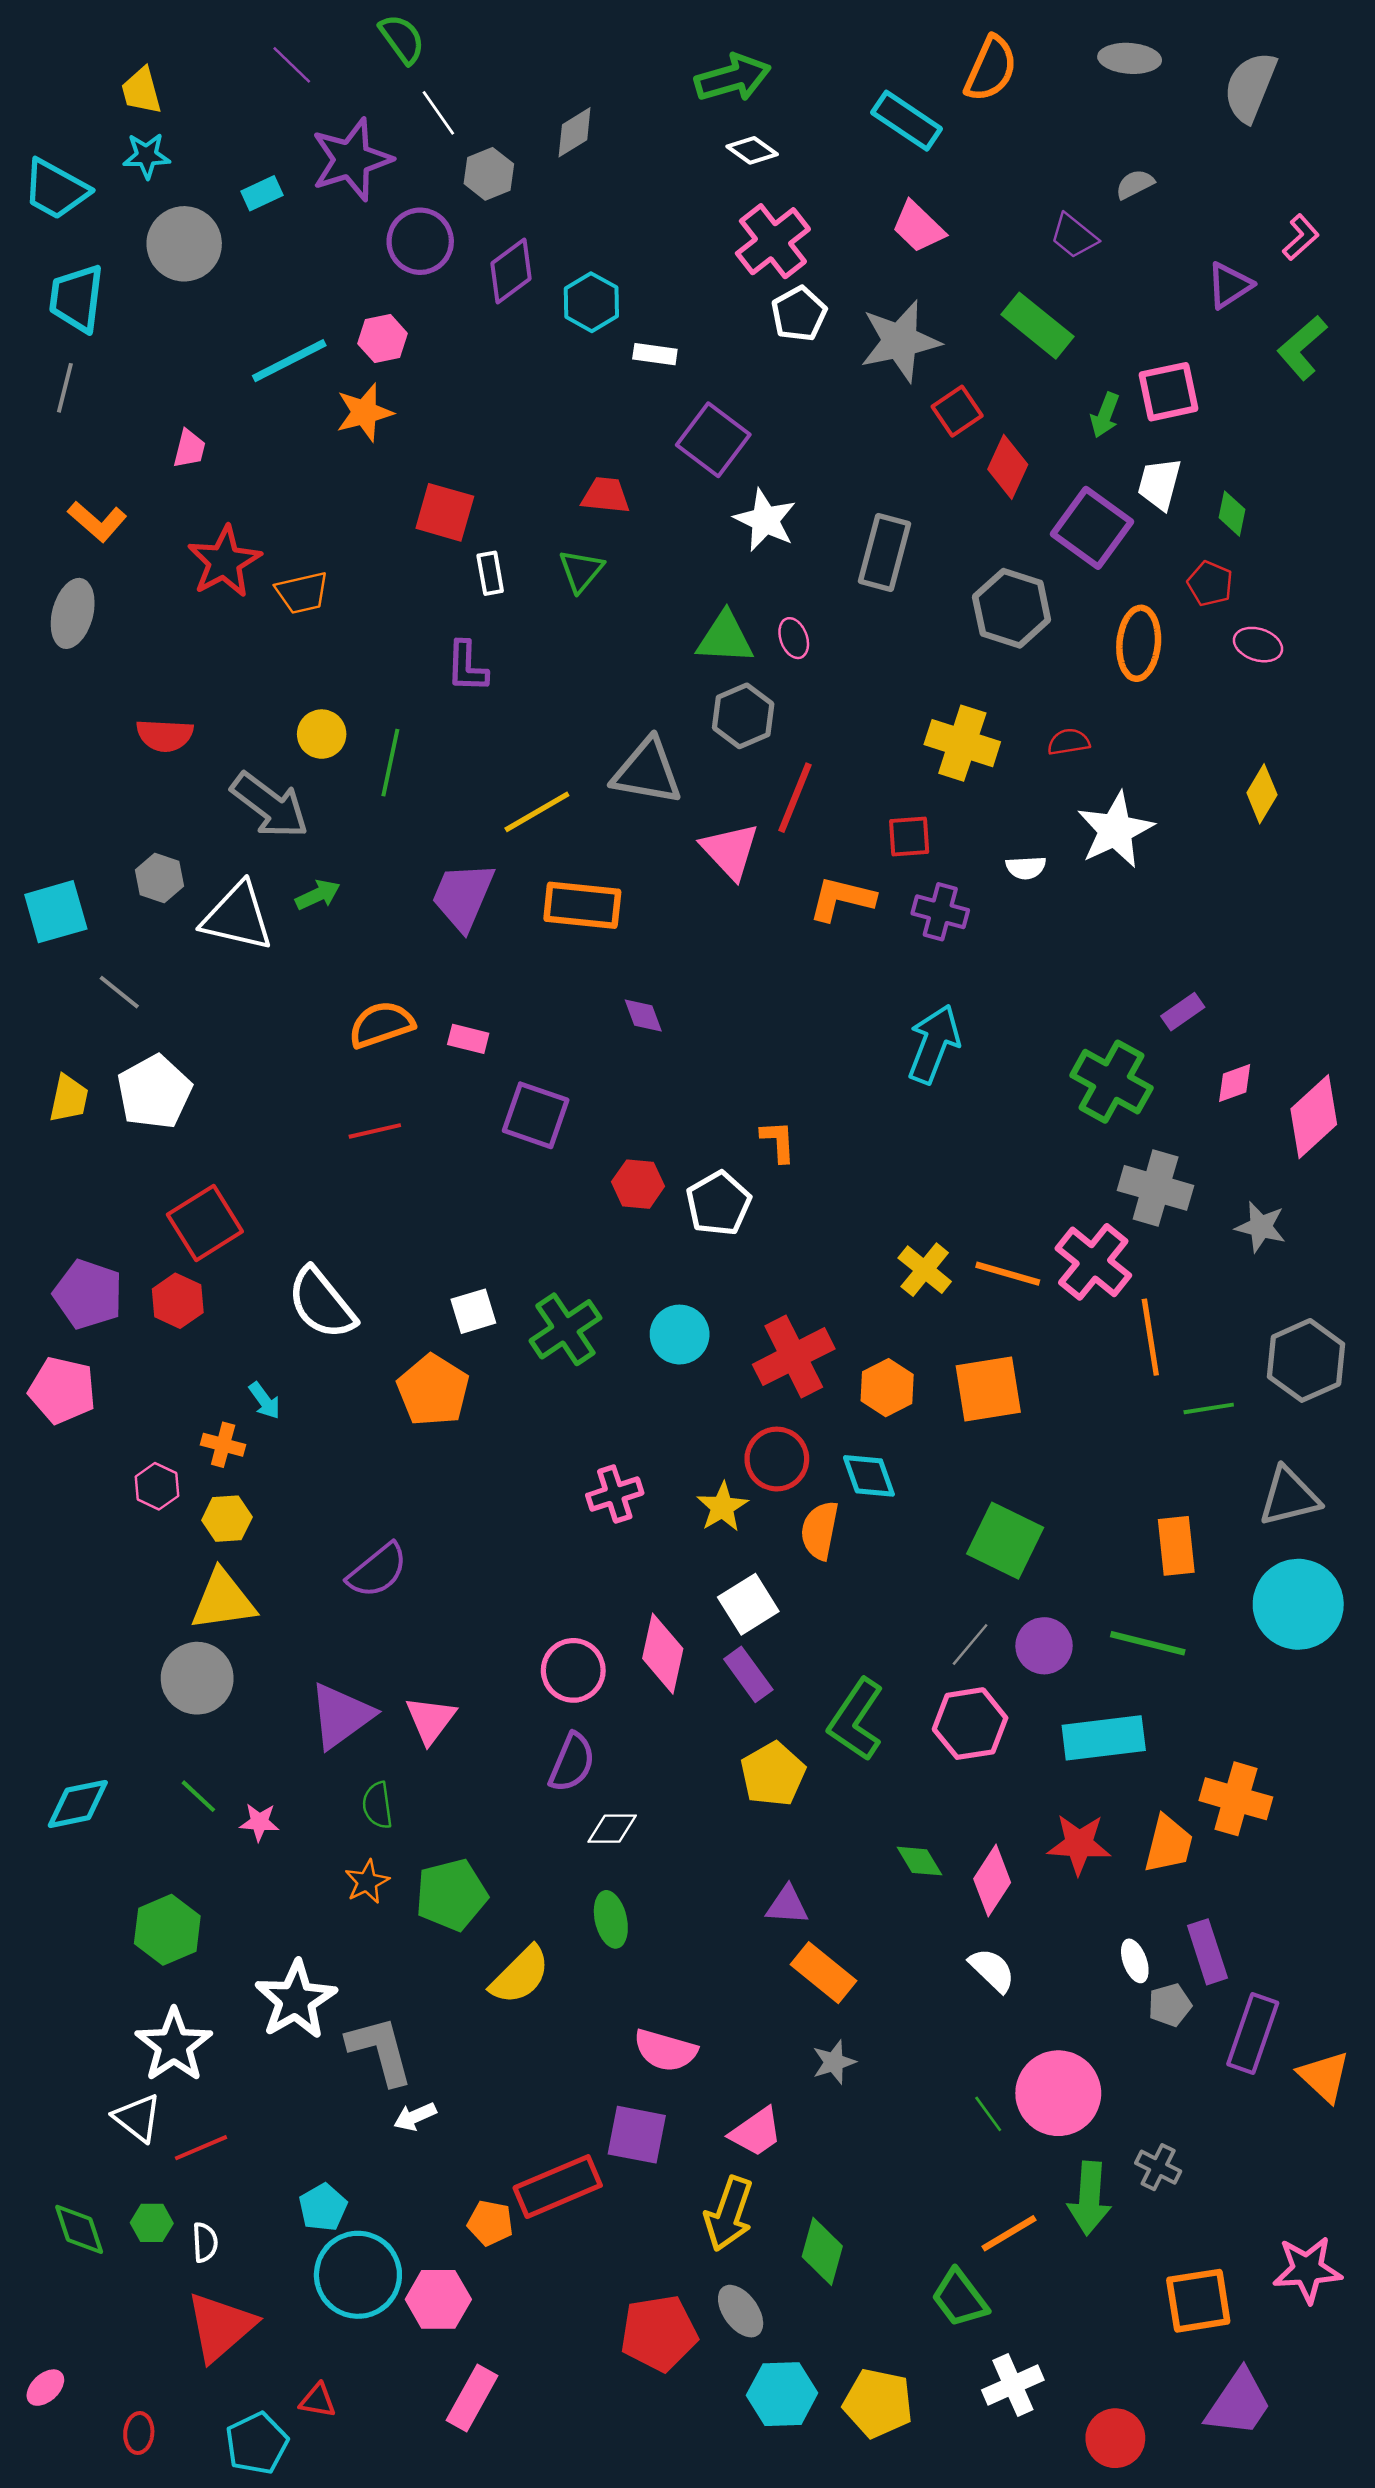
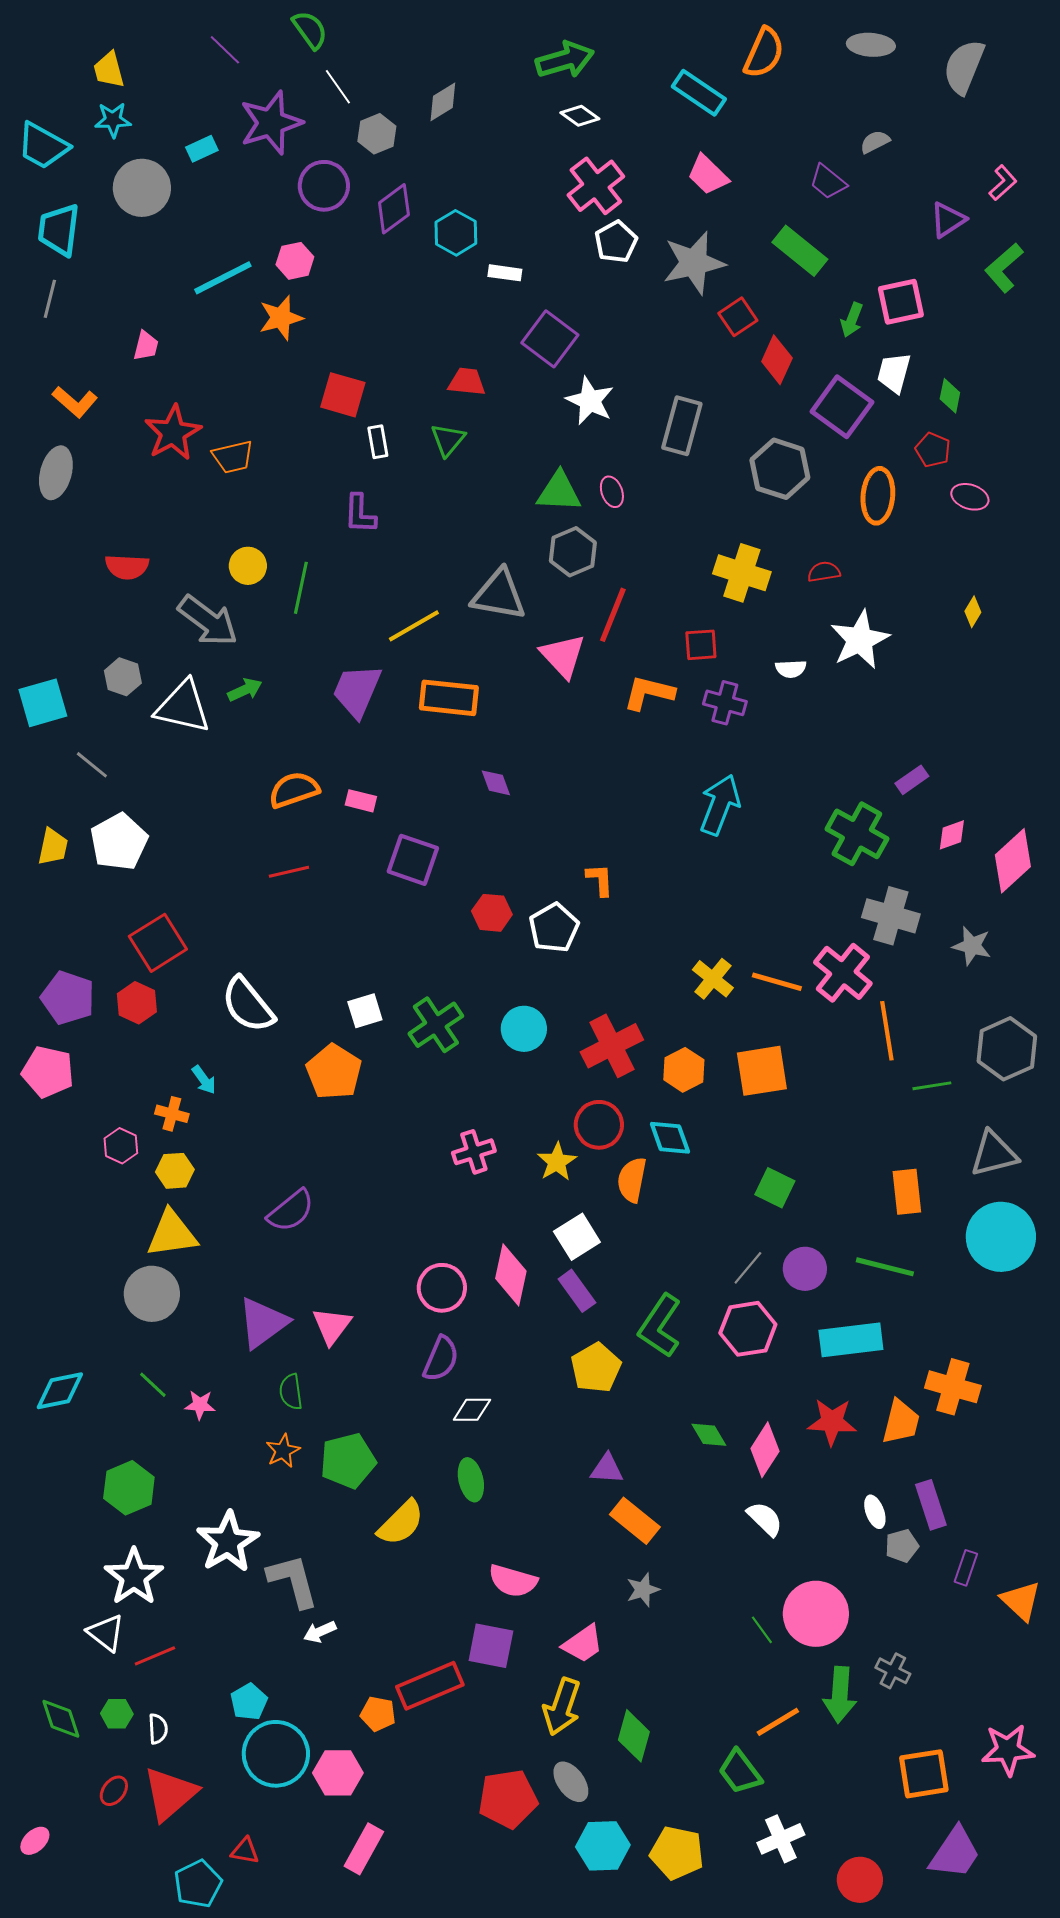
yellow diamond: (1262, 794) -> (973, 612), size x0.7
green square: (1005, 1541) -> (775, 1188), size x0.7
purple rectangle: (1253, 2034) -> (966, 1568), size x0.6
red ellipse: (139, 2433) -> (114, 1791), moved, turned 32

